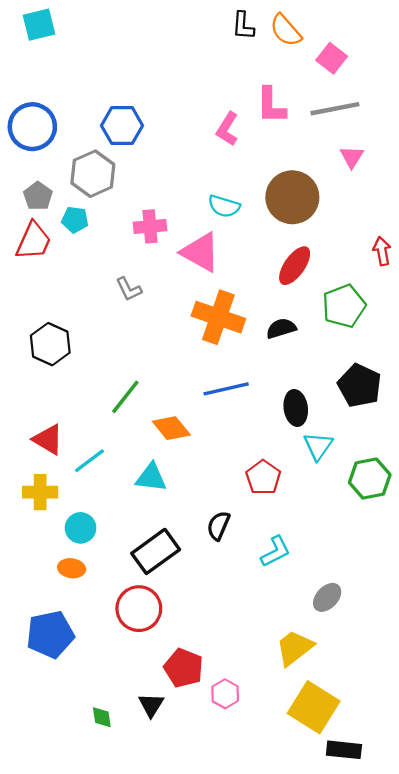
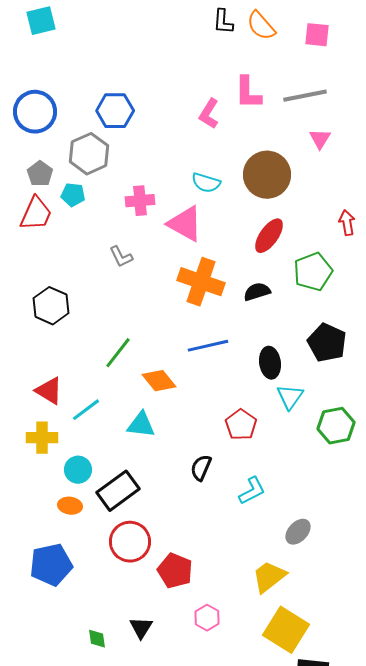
pink square: (332, 58) -> (317, 35), moved, turned -32
black rectangle: (156, 551) -> (118, 491), moved
red pentagon: (184, 668) -> (175, 571), moved

